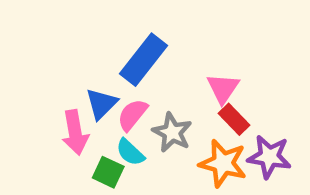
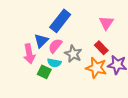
pink triangle: (223, 88) -> (106, 23), moved
cyan semicircle: (130, 152) -> (54, 63), turned -32

